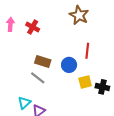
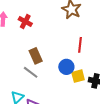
brown rectangle: (43, 62) -> (36, 56), turned 49
blue circle: (69, 65) -> (66, 67), moved

